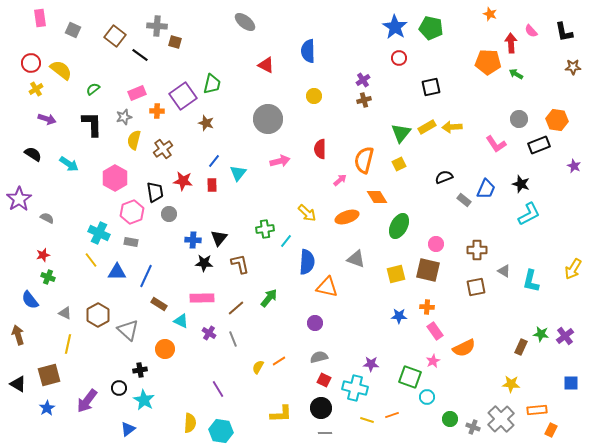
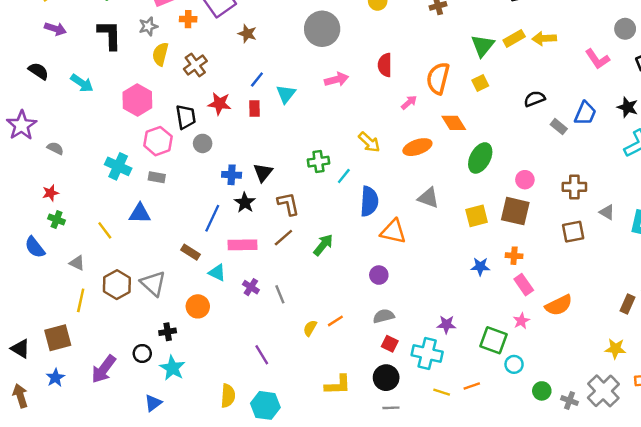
yellow line: (91, 260) -> (105, 230), moved
black star: (204, 263) -> (245, 203), turned 30
blue line: (146, 276) -> (212, 218), moved
brown line: (236, 308) -> (283, 238), moved
brown hexagon: (98, 315) -> (117, 285), moved
brown arrow: (18, 335) -> (20, 396), moved

